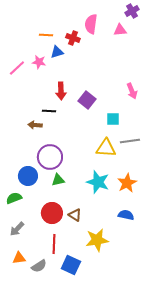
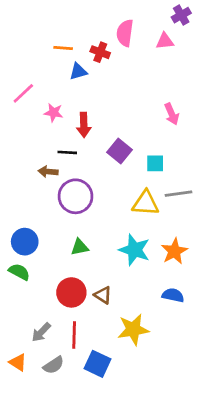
pink star: (39, 62) -> (54, 113), moved
pink arrow: (132, 91) -> (172, 114), moved
purple square: (87, 100) -> (119, 151), moved
purple circle: (50, 157) -> (76, 196), moved
blue circle: (28, 176) -> (25, 242), moved
green semicircle: (14, 198) -> (19, 272), turned 49
gray arrow: (17, 229) -> (41, 332), moved
orange triangle: (19, 258) -> (18, 362), moved, turned 40

